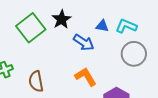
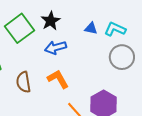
blue arrow: (84, 42) -> (56, 48), moved, turned 130
orange L-shape: (86, 77) -> (58, 79), moved

